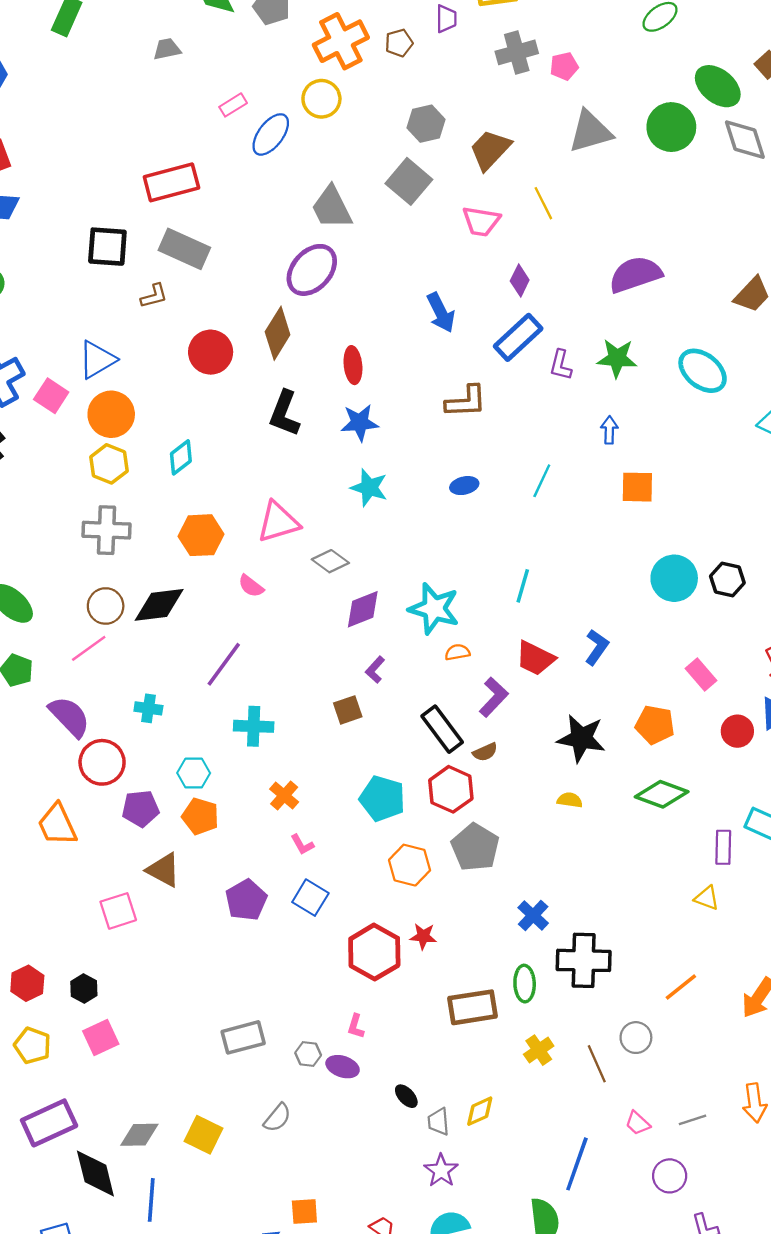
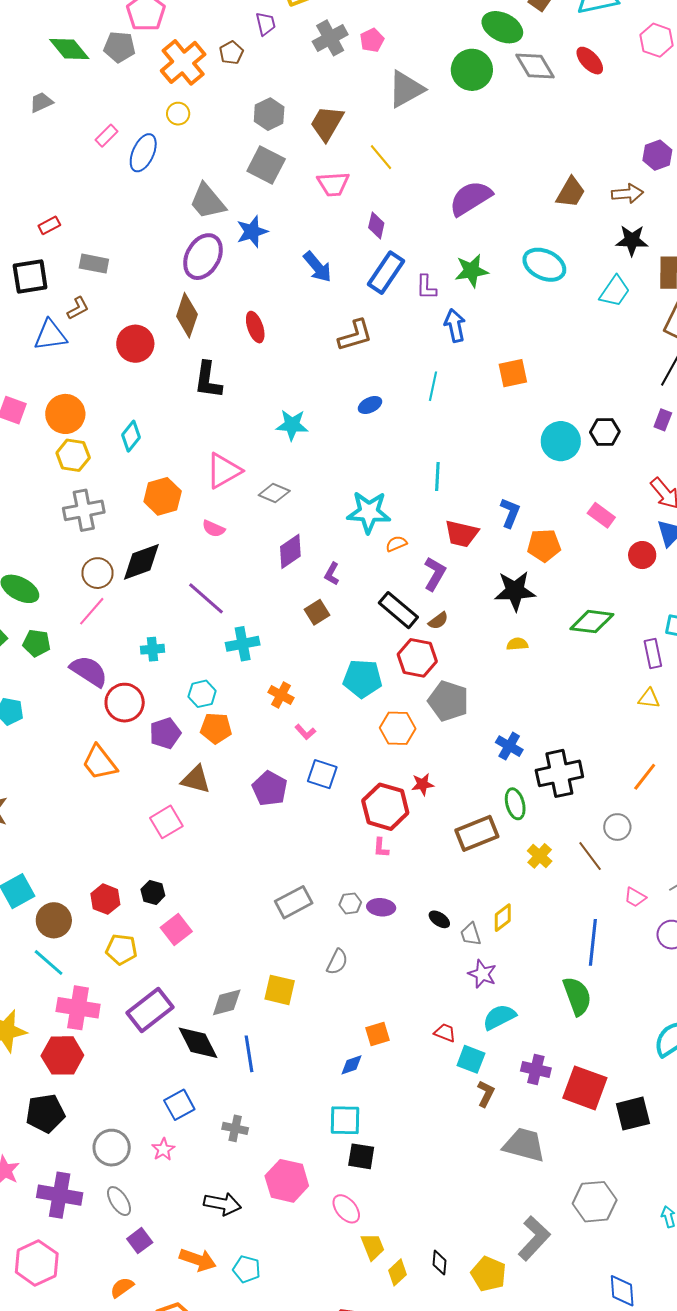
yellow circle: (321, 99) -> (178, 114), size x0.7
red rectangle: (171, 182) -> (49, 225), moved, size x0.5
gray rectangle: (184, 249) -> (94, 264), size x0.7
blue triangle: (97, 360) -> (50, 335), moved, turned 36
blue star: (360, 423) -> (252, 232), moved
blue arrow: (609, 430) -> (455, 326), moved, size x1.4
purple diamond: (363, 609) -> (290, 551), moved
purple line: (224, 664) -> (206, 598), turned -72
orange pentagon: (655, 725) -> (544, 545), moved
pink L-shape: (356, 1026) -> (381, 848), moved

